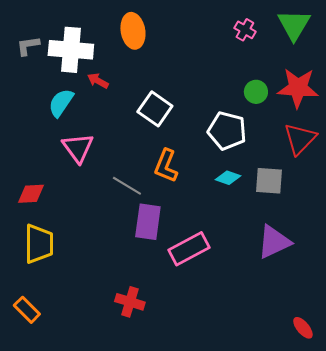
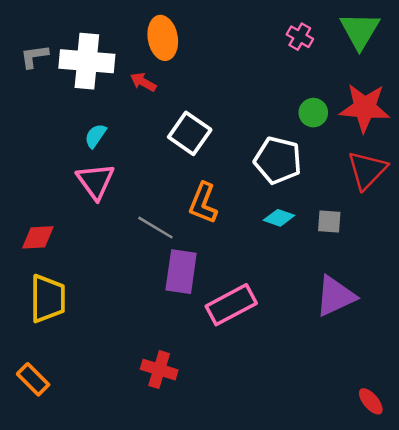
red arrow: (98, 81) -> (143, 82), moved
cyan semicircle: (61, 103) -> (95, 136), moved, size x0.7
gray square: (269, 181) -> (329, 221), size x0.7

